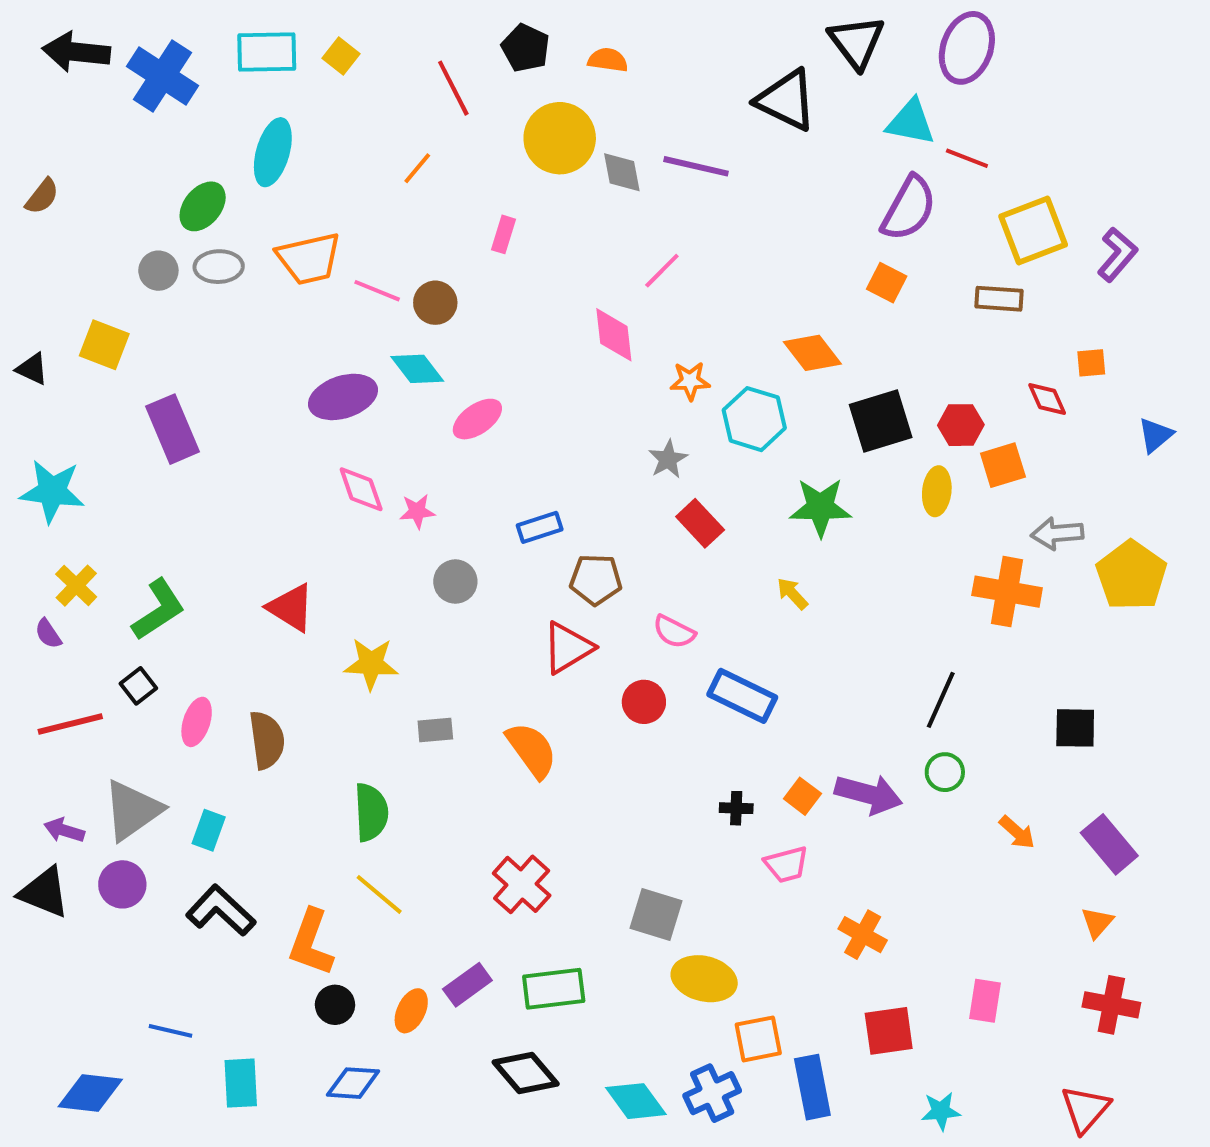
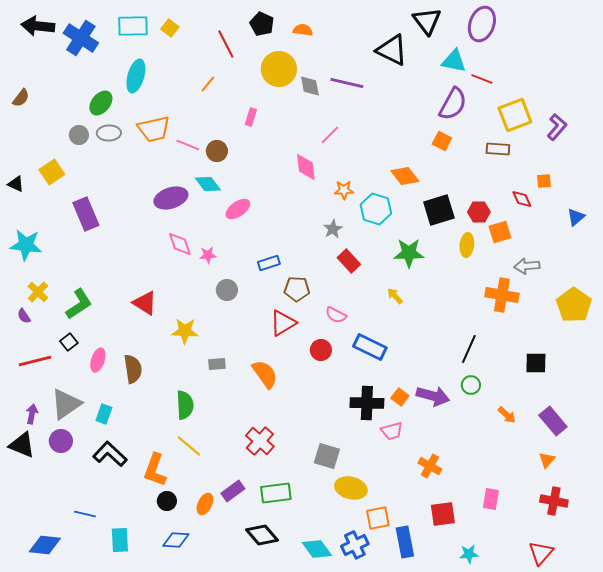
yellow square: (104, 345) -> (52, 172), turned 35
yellow pentagon: (1131, 576) -> (574, 305), moved
black cross: (736, 808) -> (367, 403), size x2.0
purple arrow: (64, 830) -> (32, 414), turned 84

